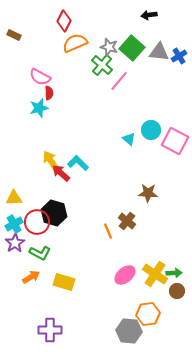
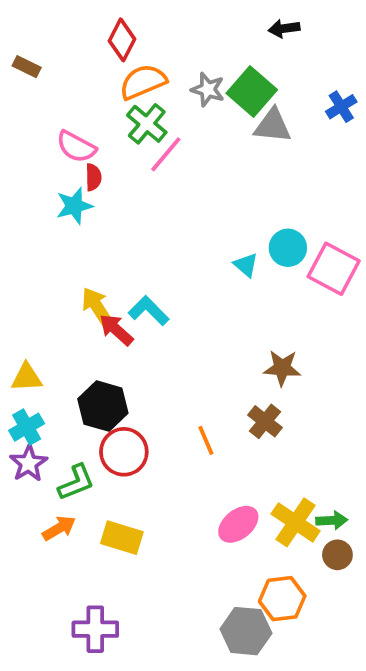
gray triangle: (159, 52) -> (273, 126), moved
green cross: (102, 65) -> (147, 124), moved
pink line: (119, 81) -> (166, 154), moved
brown cross: (127, 221) -> (265, 421), moved
red circle: (37, 222) -> (124, 452), moved
green L-shape: (40, 253) -> (76, 482), turned -50

